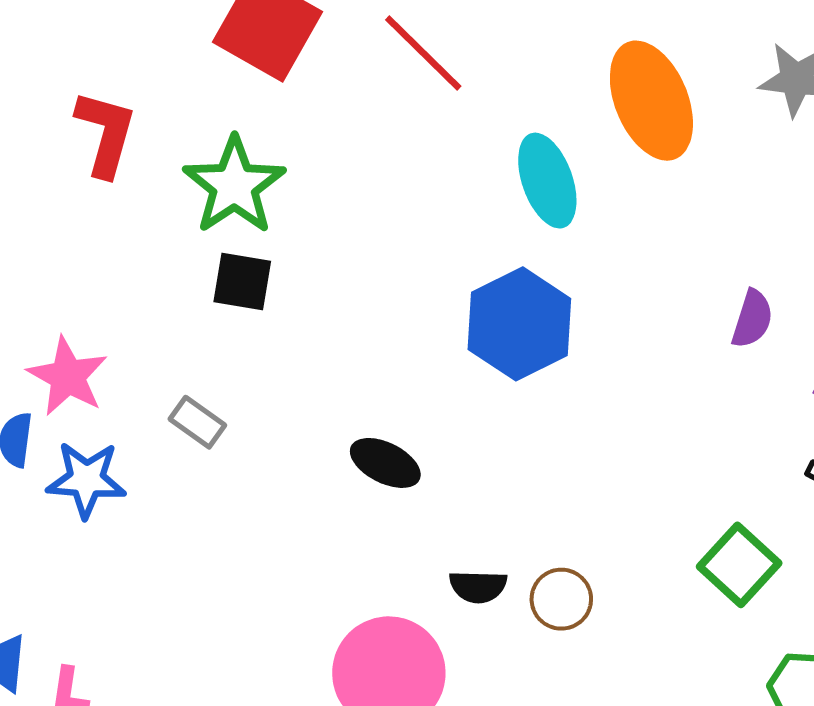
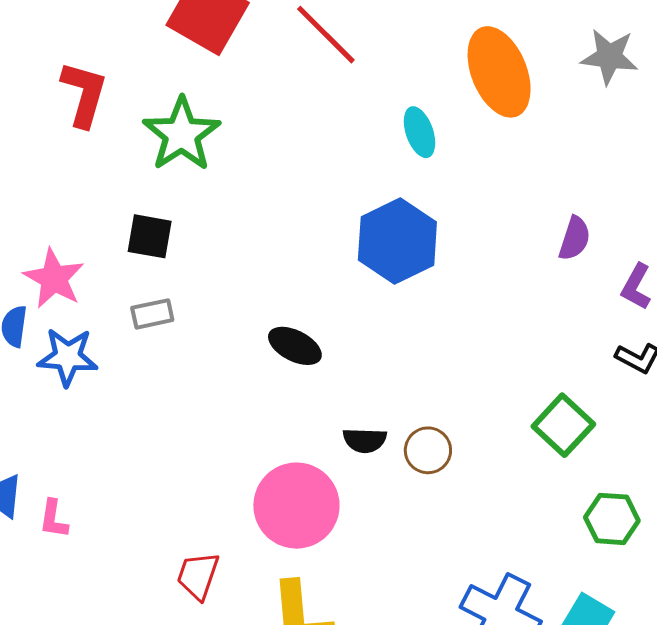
cyan ellipse: (547, 181) -> (420, 132), size x0.7
black square: (242, 282) -> (150, 236), moved
gray rectangle: (197, 422) -> (152, 314), turned -48

